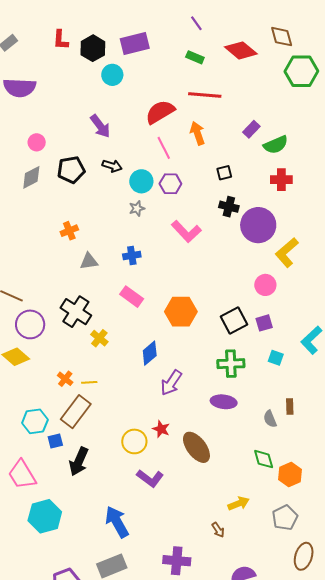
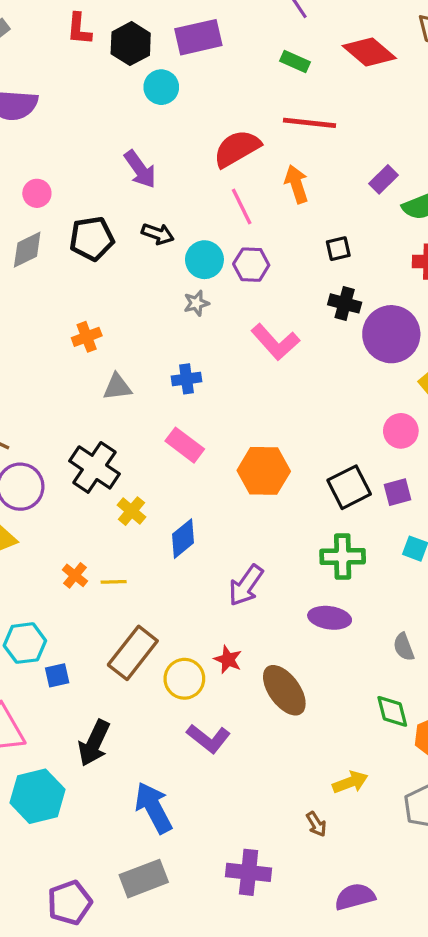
blue diamond: (150, 353) -> (183, 539), moved
brown rectangle: (76, 412) -> (133, 653), moved
black arrow: (79, 462) -> (94, 743), moved

